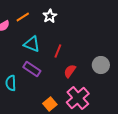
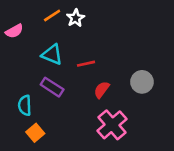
orange line: (23, 17) -> (52, 15), moved
red line: (58, 51) -> (86, 64), turned 56
orange square: (50, 104) -> (35, 133), moved

